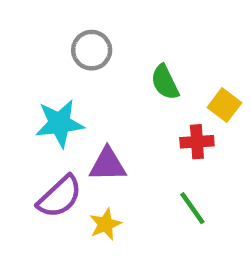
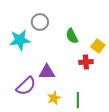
cyan star: (60, 123) -> (20, 40), moved
green line: (192, 208) -> (78, 100), moved, turned 35
yellow star: (105, 224) -> (54, 98), moved

